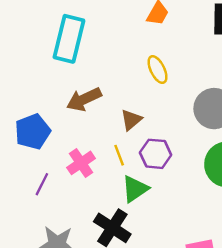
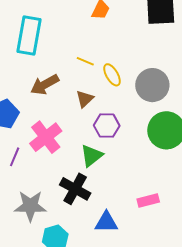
yellow ellipse: (158, 70) -> (112, 75), moved
yellow line: (119, 155) -> (85, 61), moved, turned -42
pink cross: (81, 163) -> (46, 137), size x1.4

